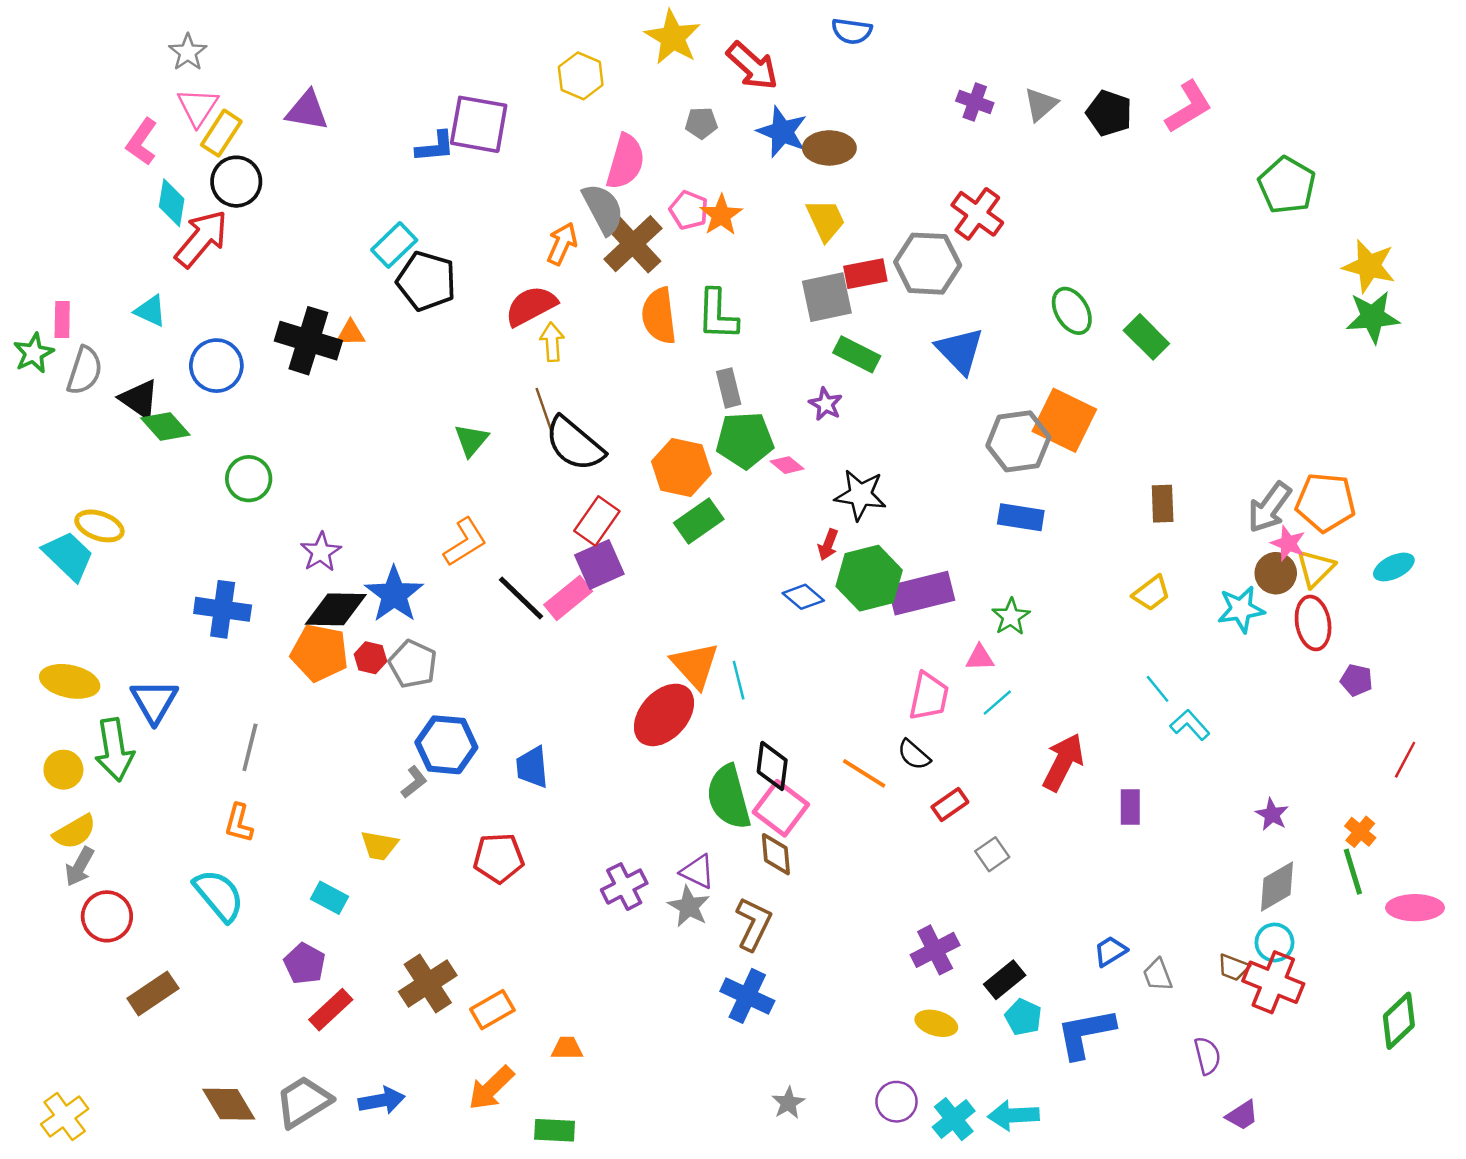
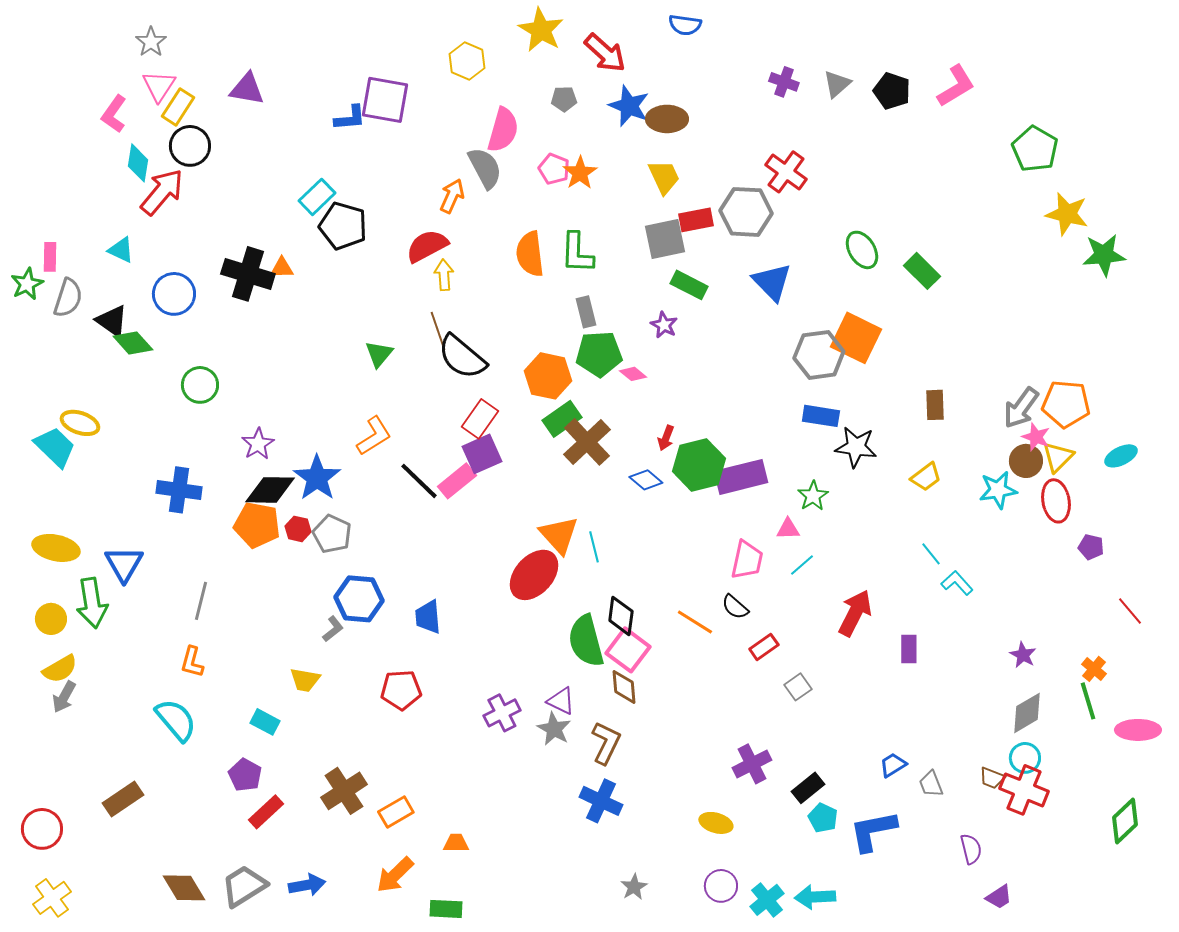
brown cross: (633, 244) -> (587, 442), moved
yellow star: (1369, 266) -> (1067, 214), moved
black star: (860, 495) -> (856, 447), moved
red line: (1405, 760) -> (1130, 611), turned -68
red circle: (107, 916) -> (42, 829), moved
yellow ellipse: (936, 1023) -> (716, 823), moved

